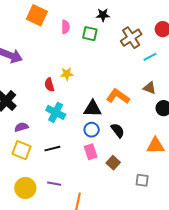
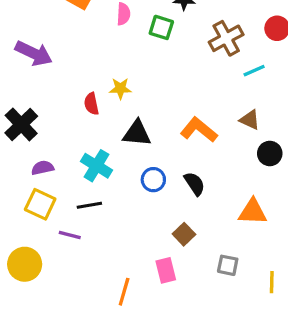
black triangle: (93, 109) -> (137, 133), moved
cyan cross: (56, 112) -> (97, 166), moved
pink rectangle: (91, 152) -> (166, 270), moved
purple line: (54, 184) -> (70, 235), moved
yellow circle: (25, 188) -> (25, 264), moved

